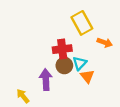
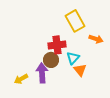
brown circle: (64, 65) -> (51, 60), moved
yellow arrow: (23, 96) -> (21, 79), moved, turned -80

